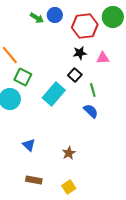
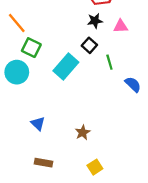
blue semicircle: (91, 111) -> (133, 84), moved
yellow square: (69, 187) -> (95, 167), moved

